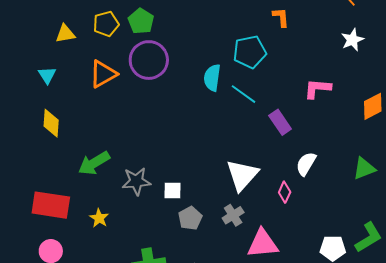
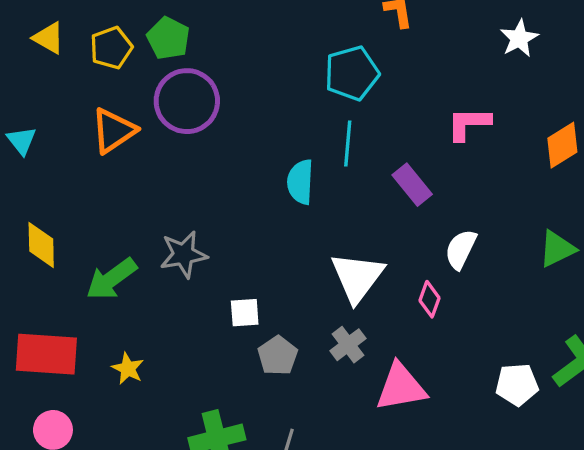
yellow triangle: (65, 34) -> (49, 38), moved, turned 45
cyan semicircle: (212, 78) -> (300, 182), moved
cyan line: (244, 94) -> (348, 143), turned 64
yellow diamond: (51, 123) -> (41, 245), moved
gray star: (136, 181) -> (184, 254), moved

